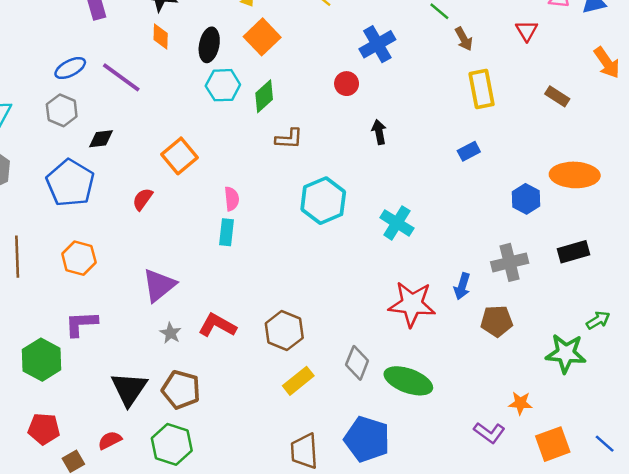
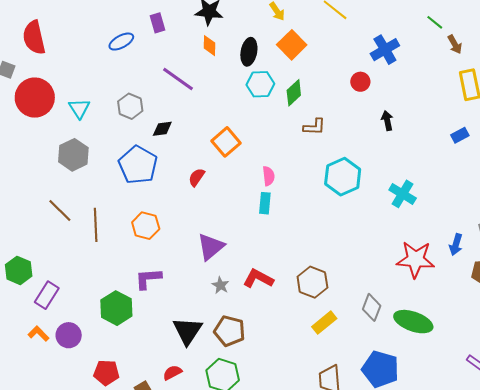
blue ellipse: (70, 68) -> (121, 42), moved
red pentagon: (44, 429) -> (106, 373), moved

